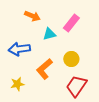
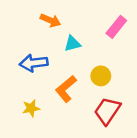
pink rectangle: (71, 23) -> (116, 27), moved

